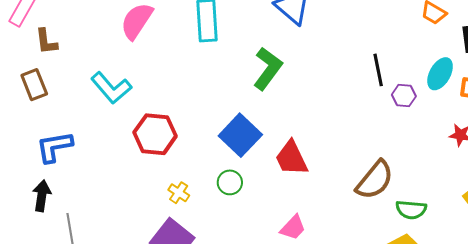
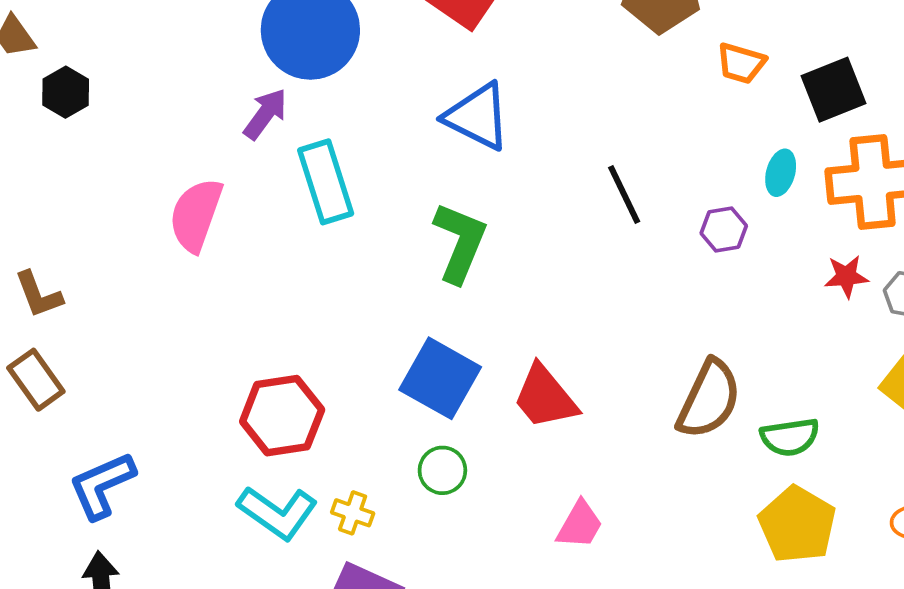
black line: (378, 70) -> (624, 194), moved
cyan ellipse: (440, 74) -> (781, 173), size x0.7
cyan L-shape: (111, 88) -> (277, 513), moved

